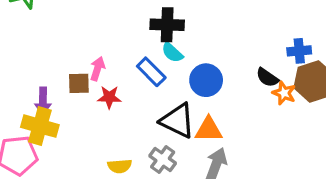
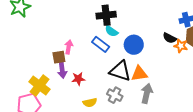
red star: (109, 97) -> (78, 79), moved
purple arrow: (43, 101) -> (62, 70), moved
yellow cross: (40, 126) -> (39, 86), turned 30

